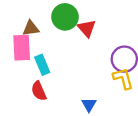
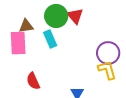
red triangle: (87, 28) -> (75, 16), moved
cyan rectangle: (42, 65) -> (50, 39), moved

